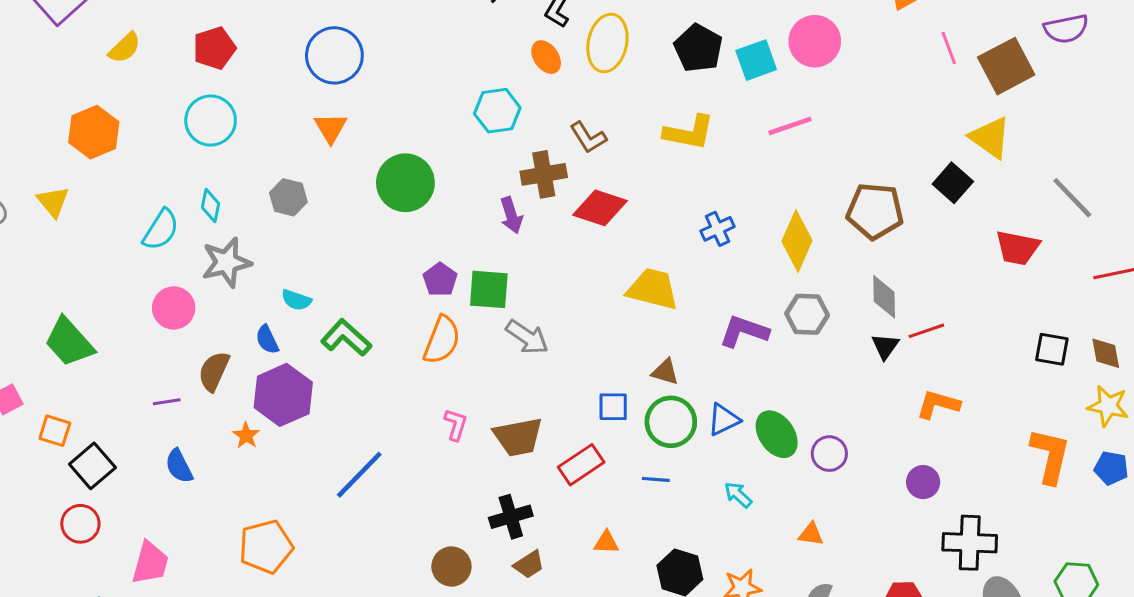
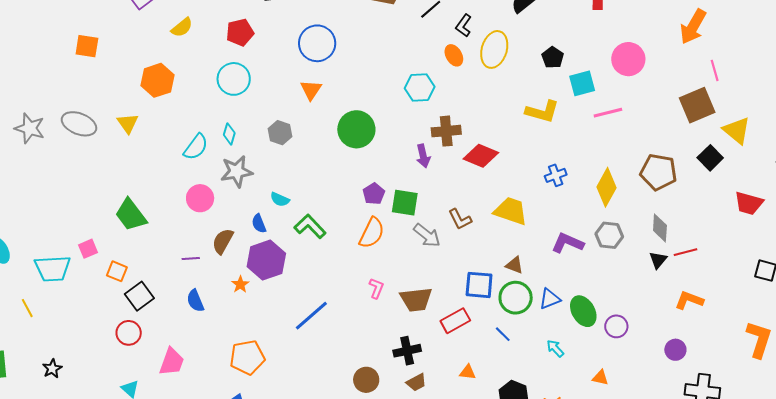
black pentagon: (698, 48) -> (553, 58), size x0.7
cyan square: (756, 60) -> (582, 83), moved
brown square: (1006, 66) -> (697, 105), moved
brown L-shape: (588, 137) -> (460, 219), moved
blue square: (613, 407) -> (479, 285), size x1.4
blue line: (656, 479) -> (503, 334), turned 36

